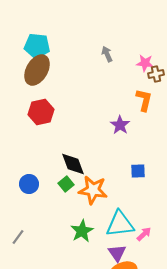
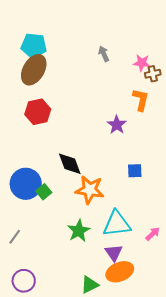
blue circle: (29, 184) -> (26, 184), size x1.6
green square: (66, 184) -> (44, 192), moved
pink arrow: (144, 234) -> (153, 234), moved

